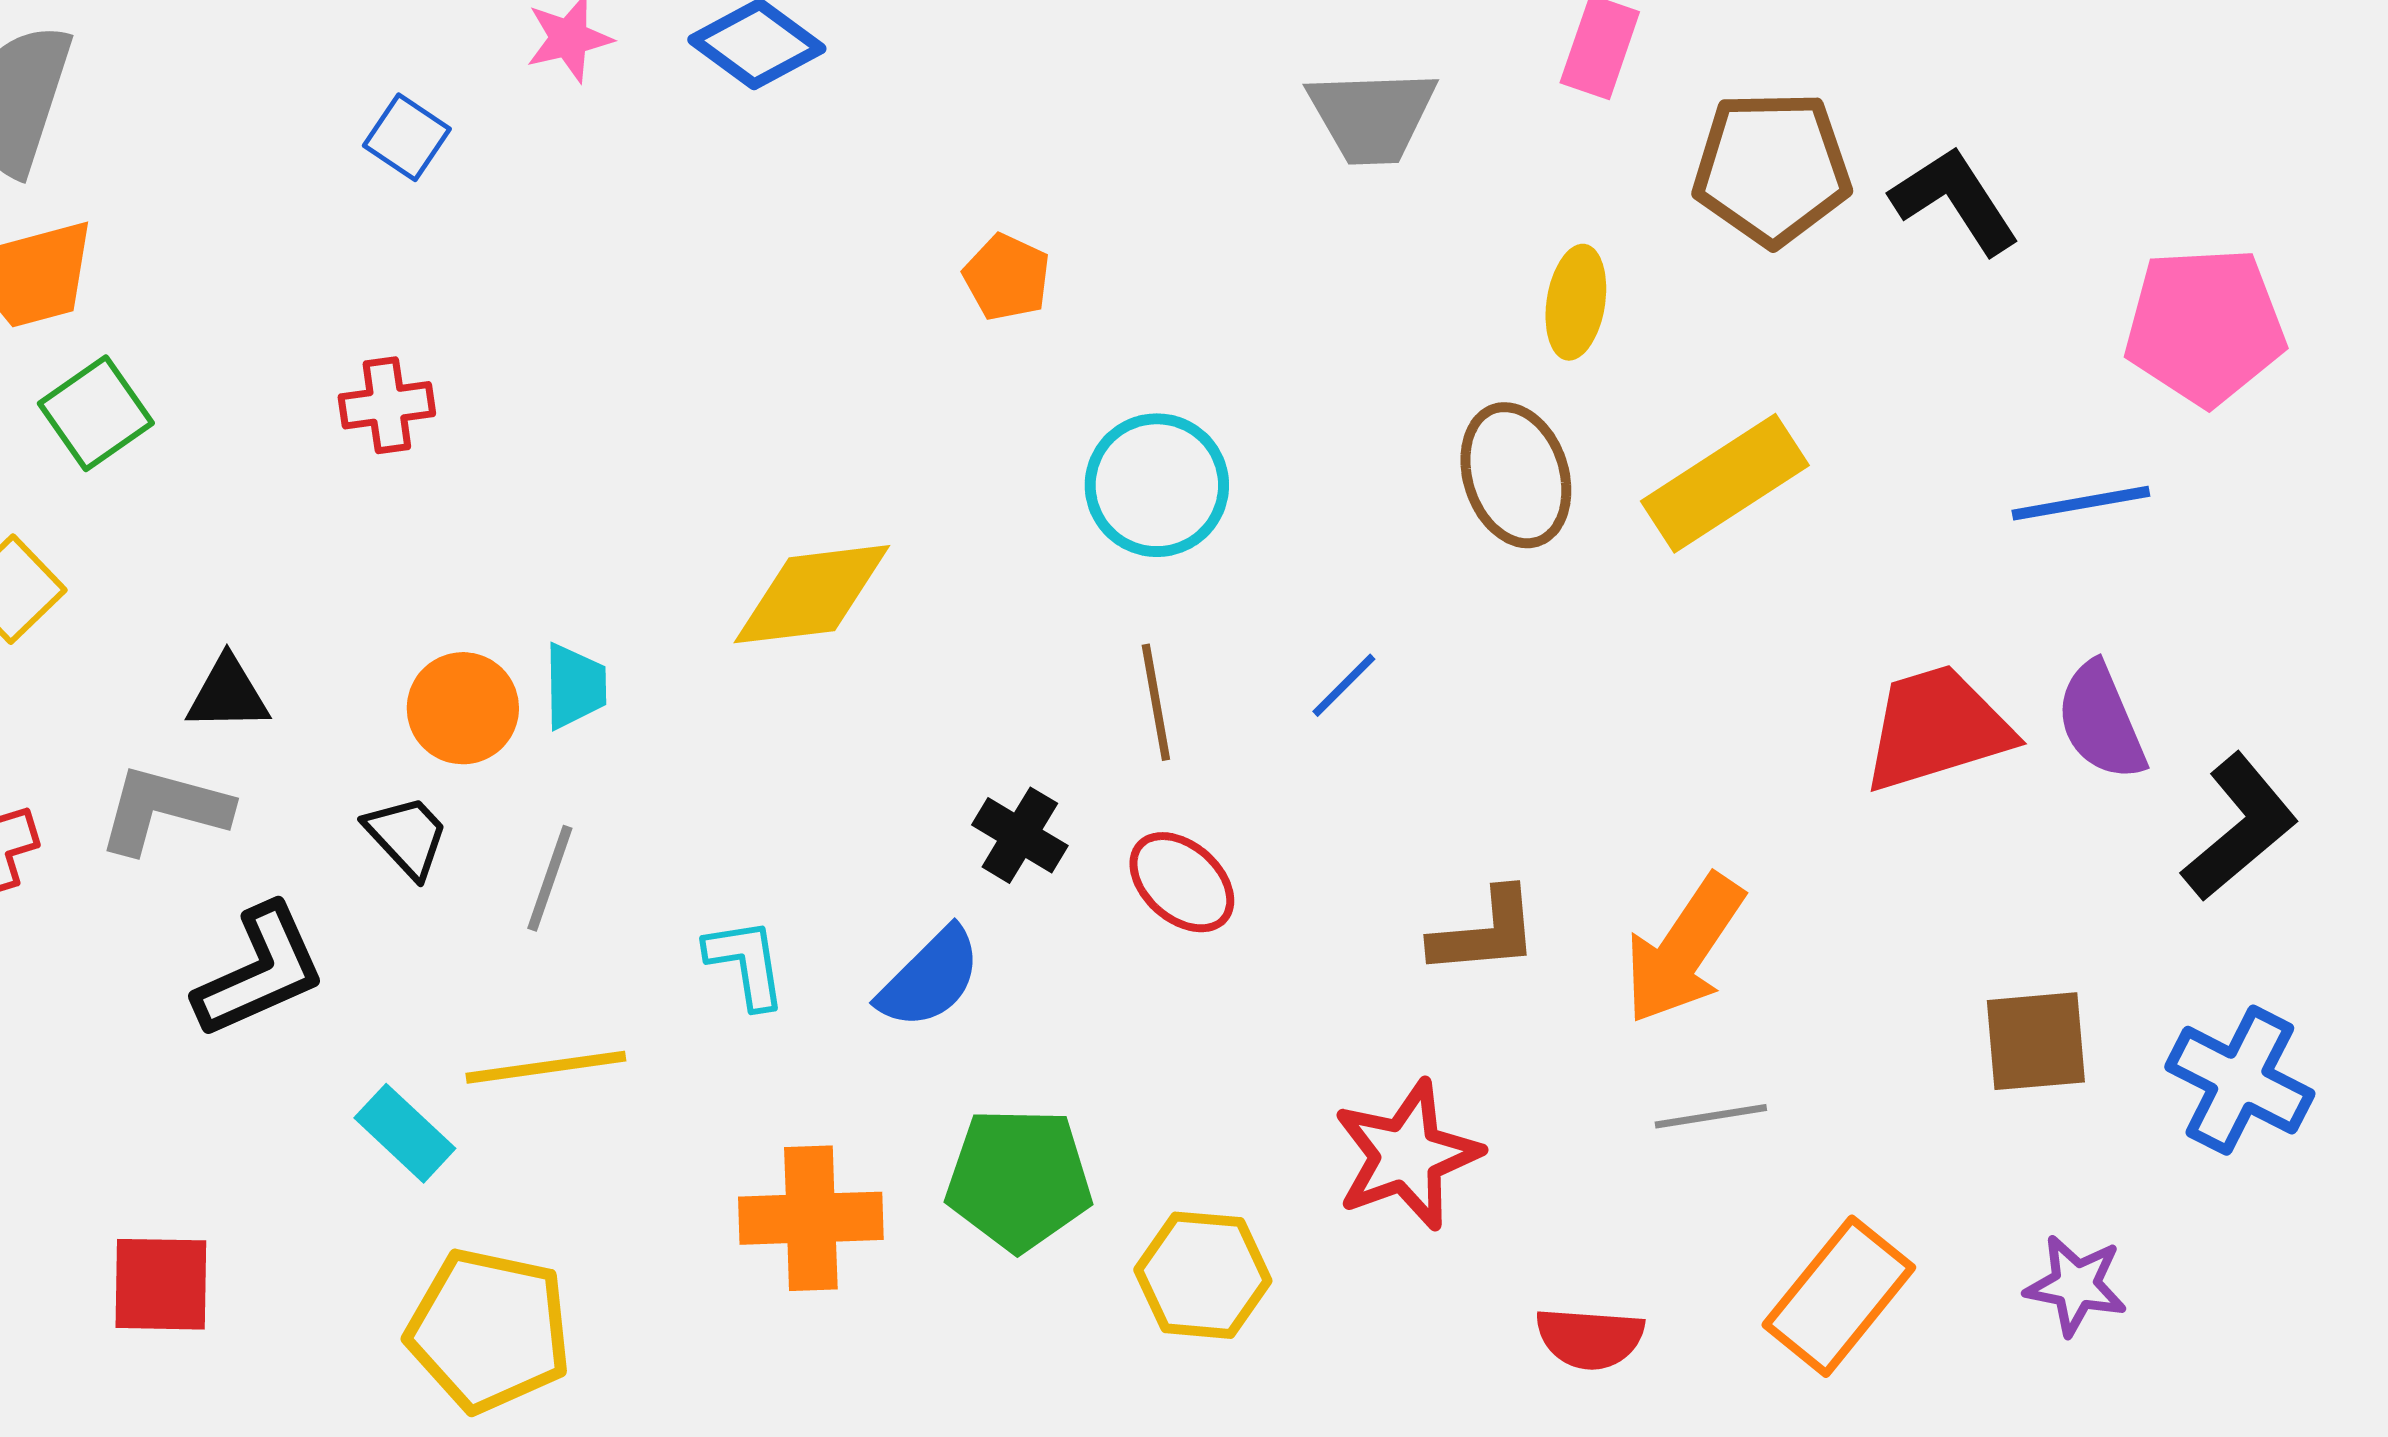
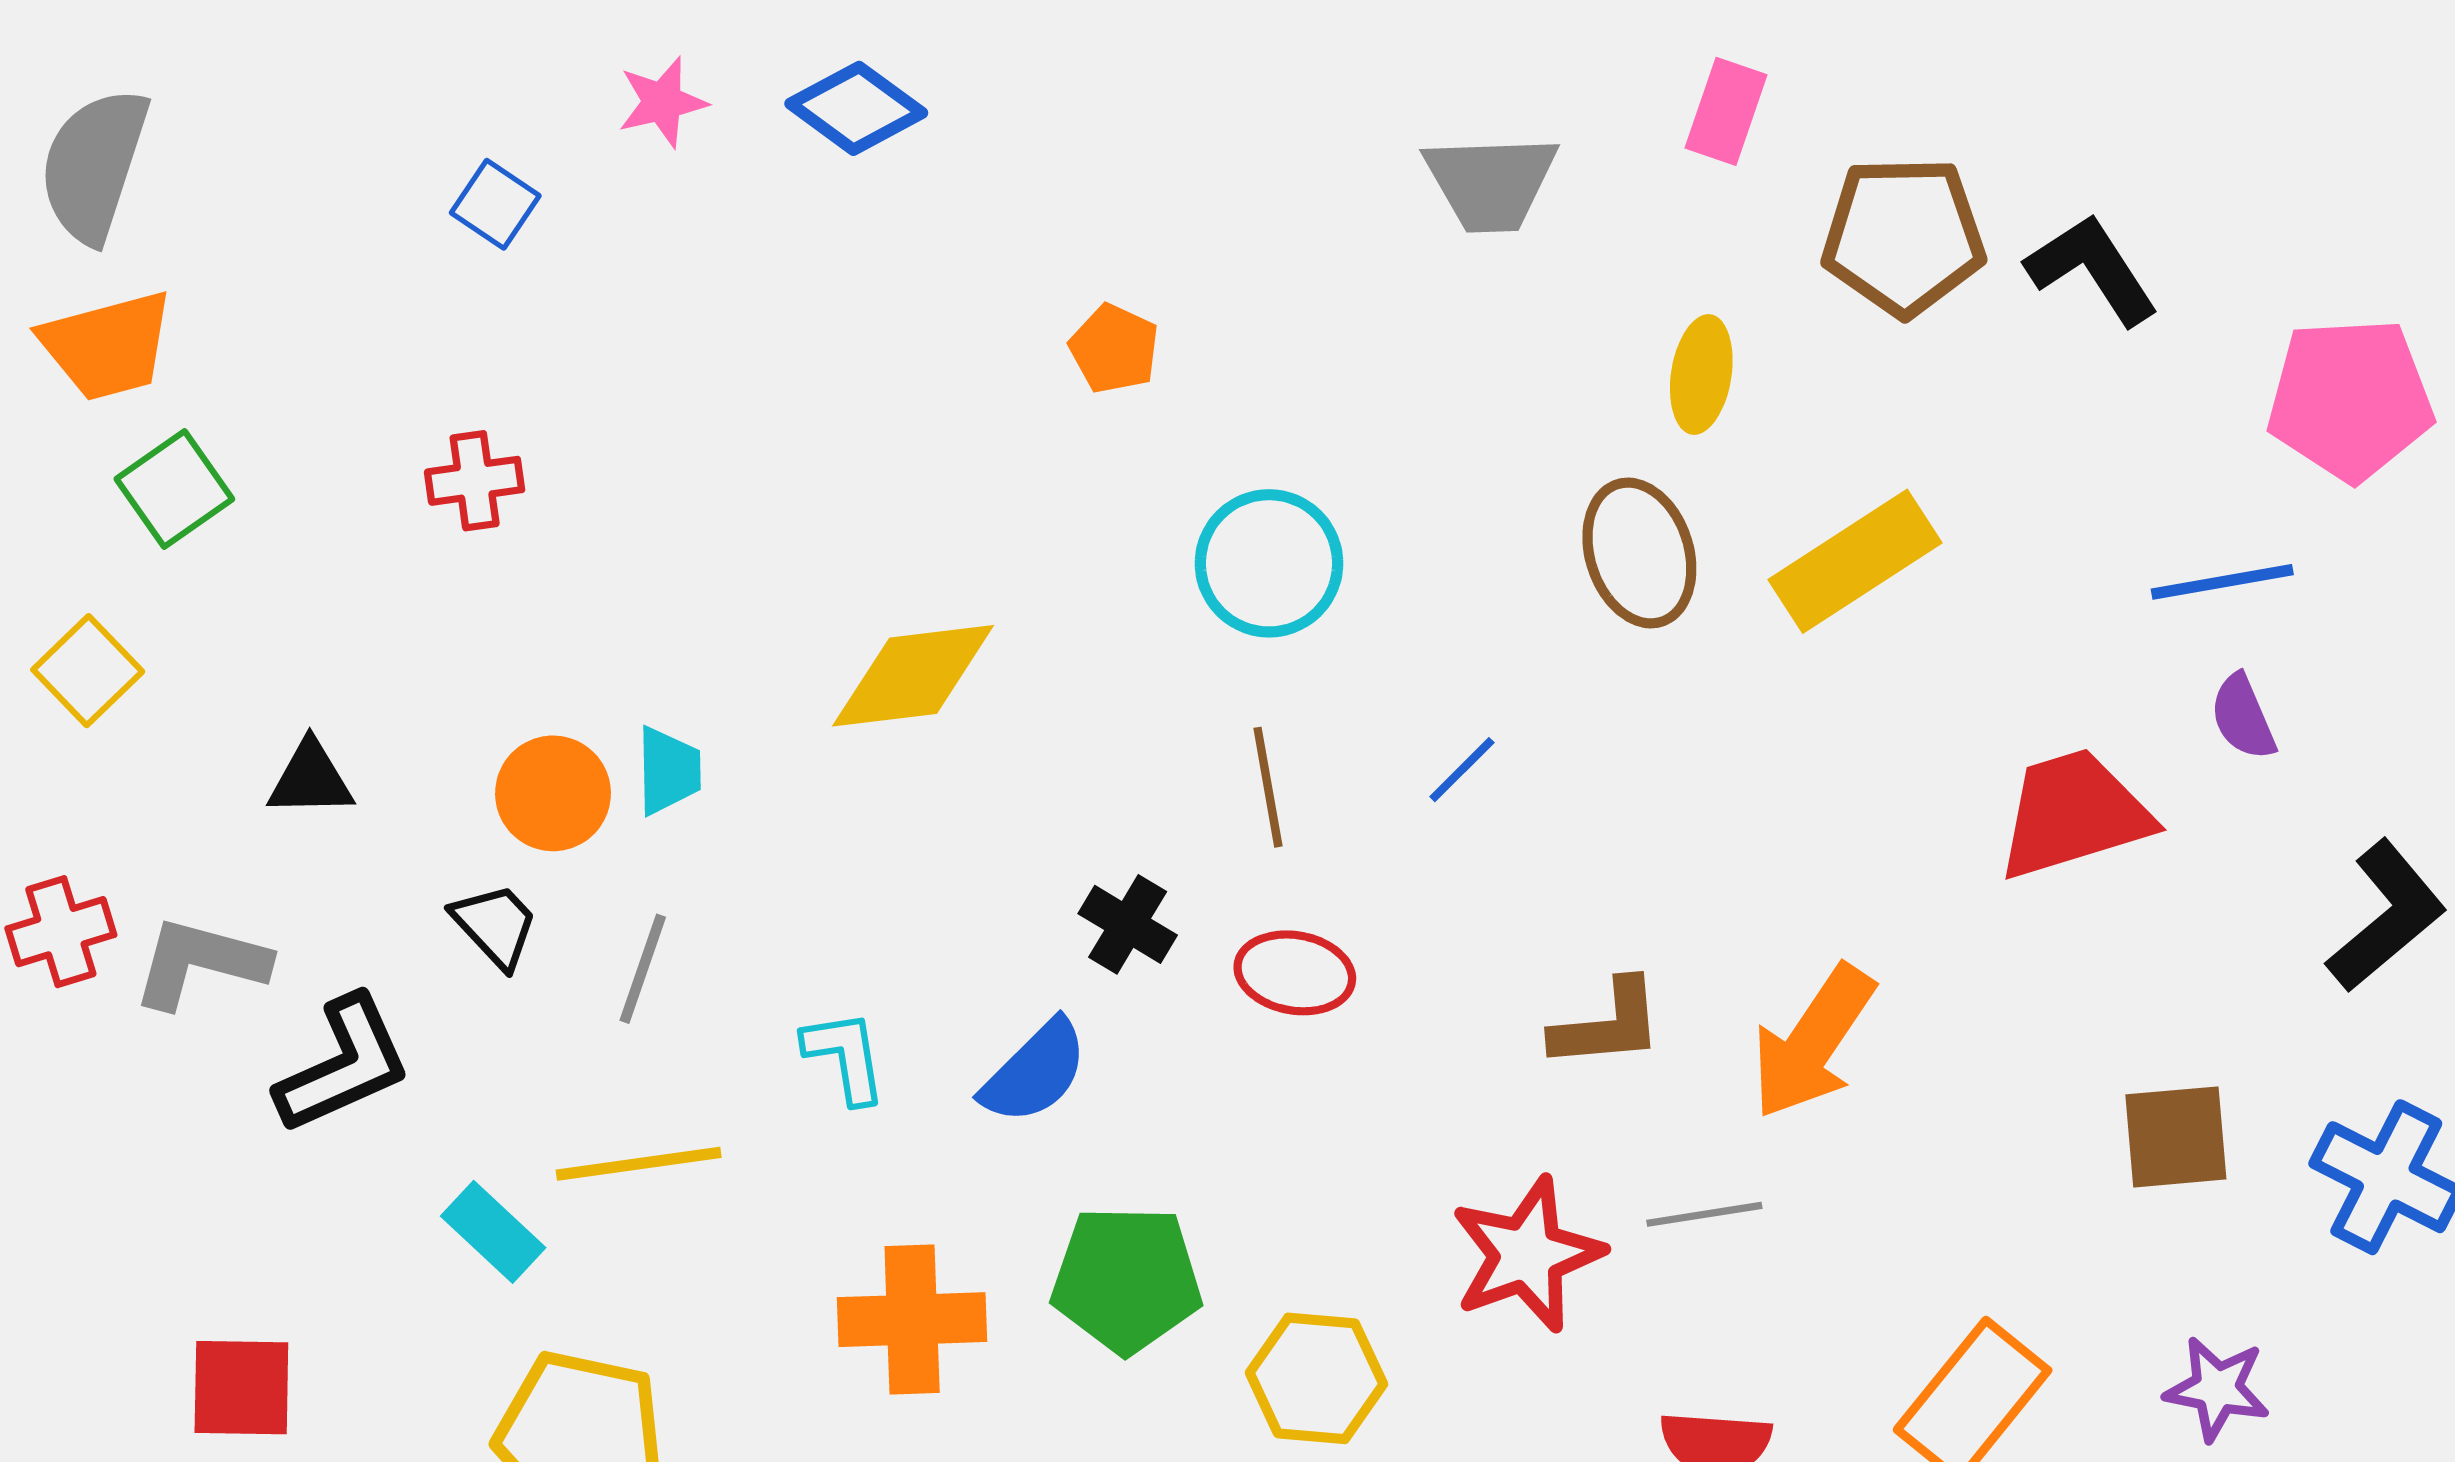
purple semicircle: (2101, 721) -> (2243, 717), moved, size x0.7
gray L-shape: (164, 809) -> (200, 963), moved
red ellipse: (1182, 882) -> (1295, 973), turned -32
gray line: (1711, 1116) -> (1704, 1214), moved

